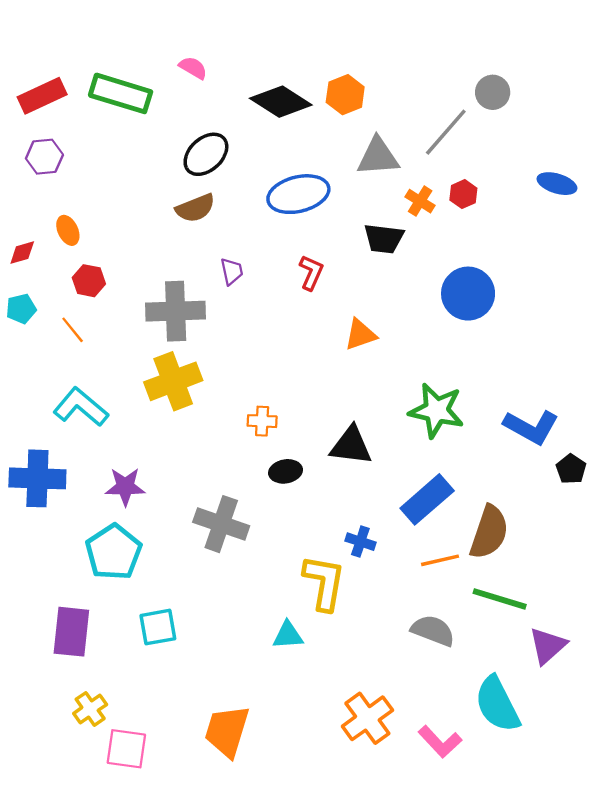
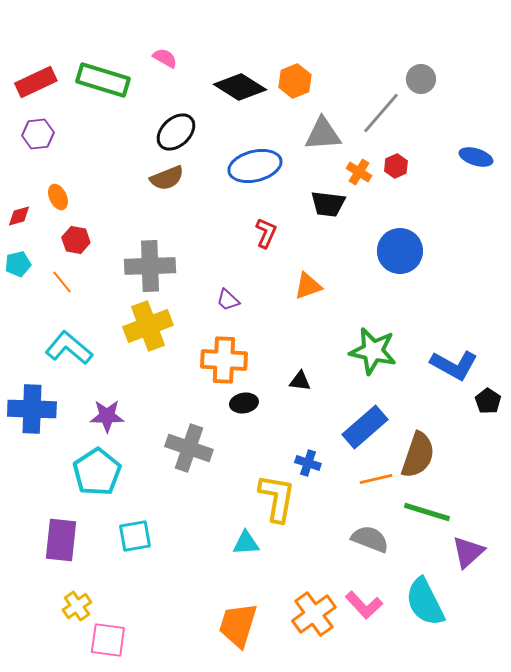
purple trapezoid: (232, 271) -> (228, 300), moved, turned 145
orange cross: (262, 421) -> (224, 360), size x1.8
black triangle: (351, 446) -> (300, 381), size x0.6
orange trapezoid: (227, 731) -> (238, 625), moved
pink L-shape: (440, 742) -> (364, 605), moved

